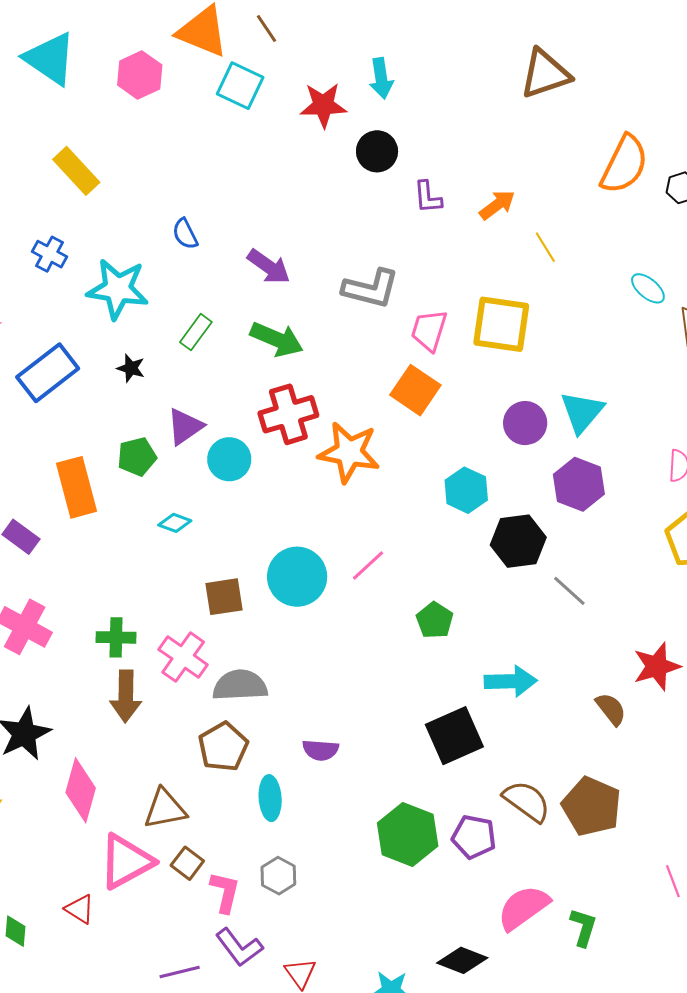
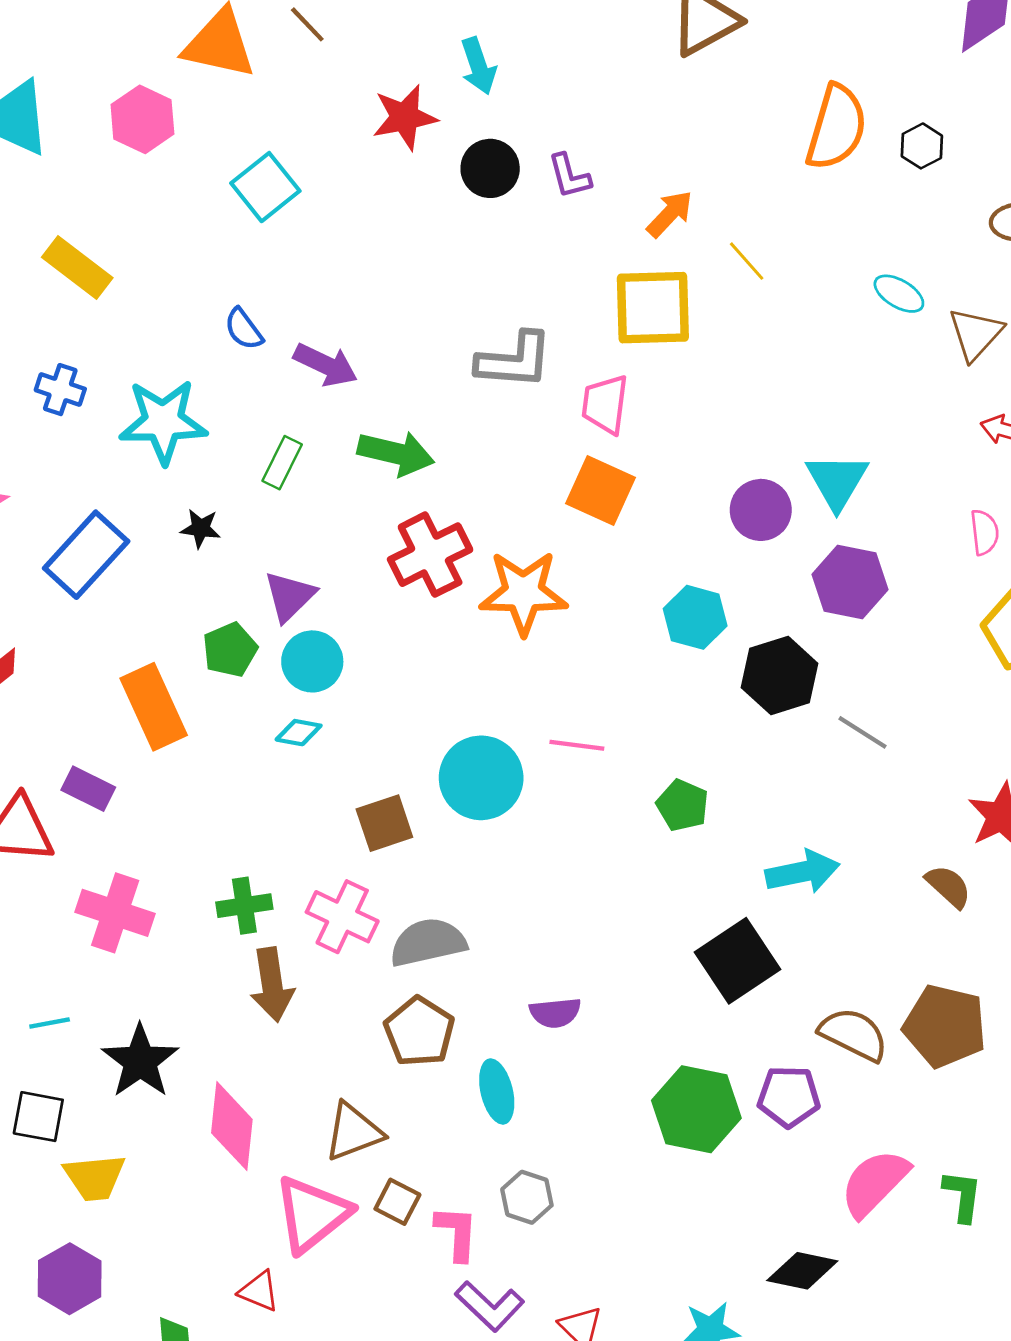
cyan square: (240, 86) -> (265, 187), moved, turned 36
purple L-shape: (428, 197) -> (569, 176), moved
purple arrow: (269, 267) -> (326, 365), moved
yellow square: (501, 324) -> (653, 308), moved
cyan circle: (229, 459) -> (312, 661), moved
pink line: (368, 565) -> (577, 745), turned 60

